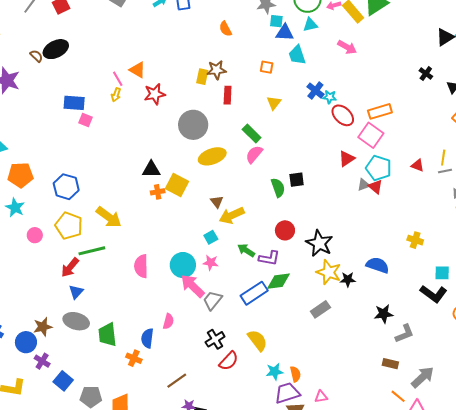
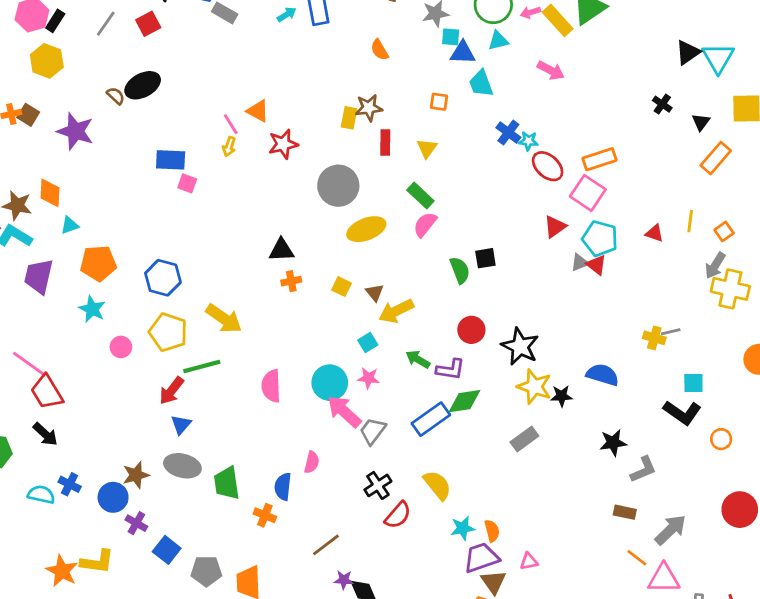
yellow triangle: (274, 103) -> (427, 148), moved
gray line: (445, 171) -> (671, 332), moved
yellow square: (177, 185) -> (341, 287), moved, size x0.6

